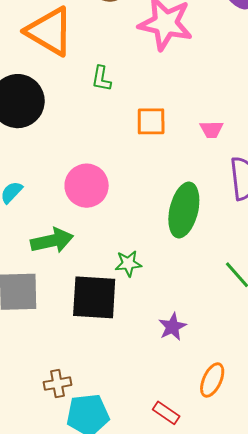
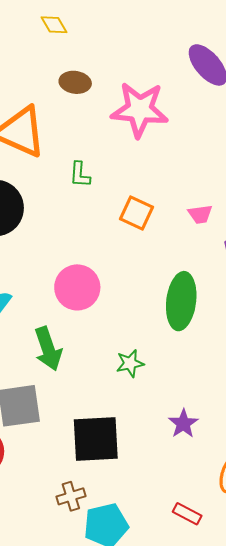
orange square: (151, 121) -> (137, 213), turned 32
green arrow: (52, 241) -> (48, 349), turned 90
black square: (94, 297) -> (96, 439), moved

